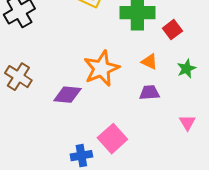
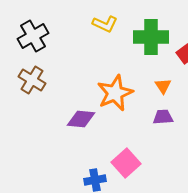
orange triangle: (149, 62) -> (163, 86), turned 30
brown cross: (18, 77) -> (32, 80), moved

